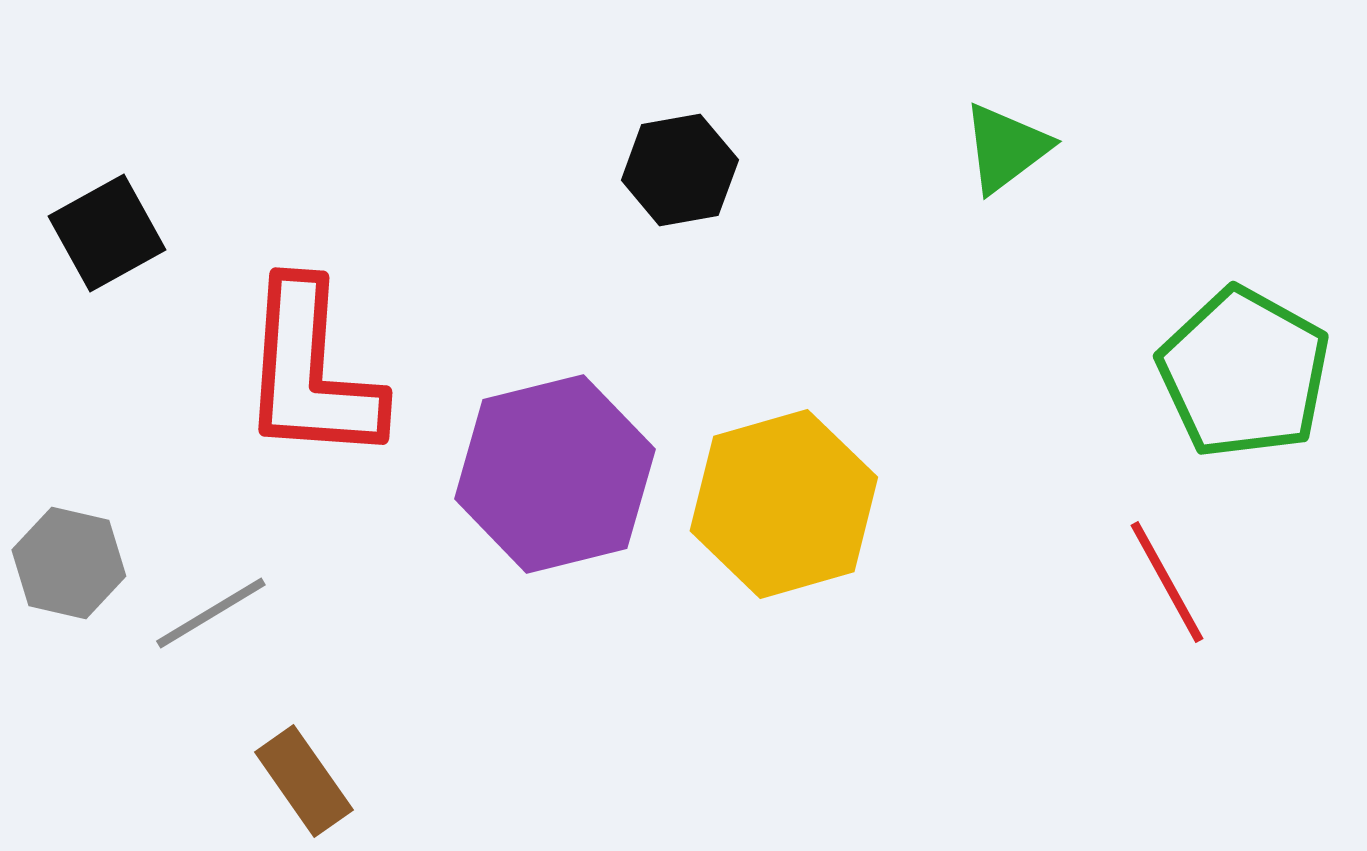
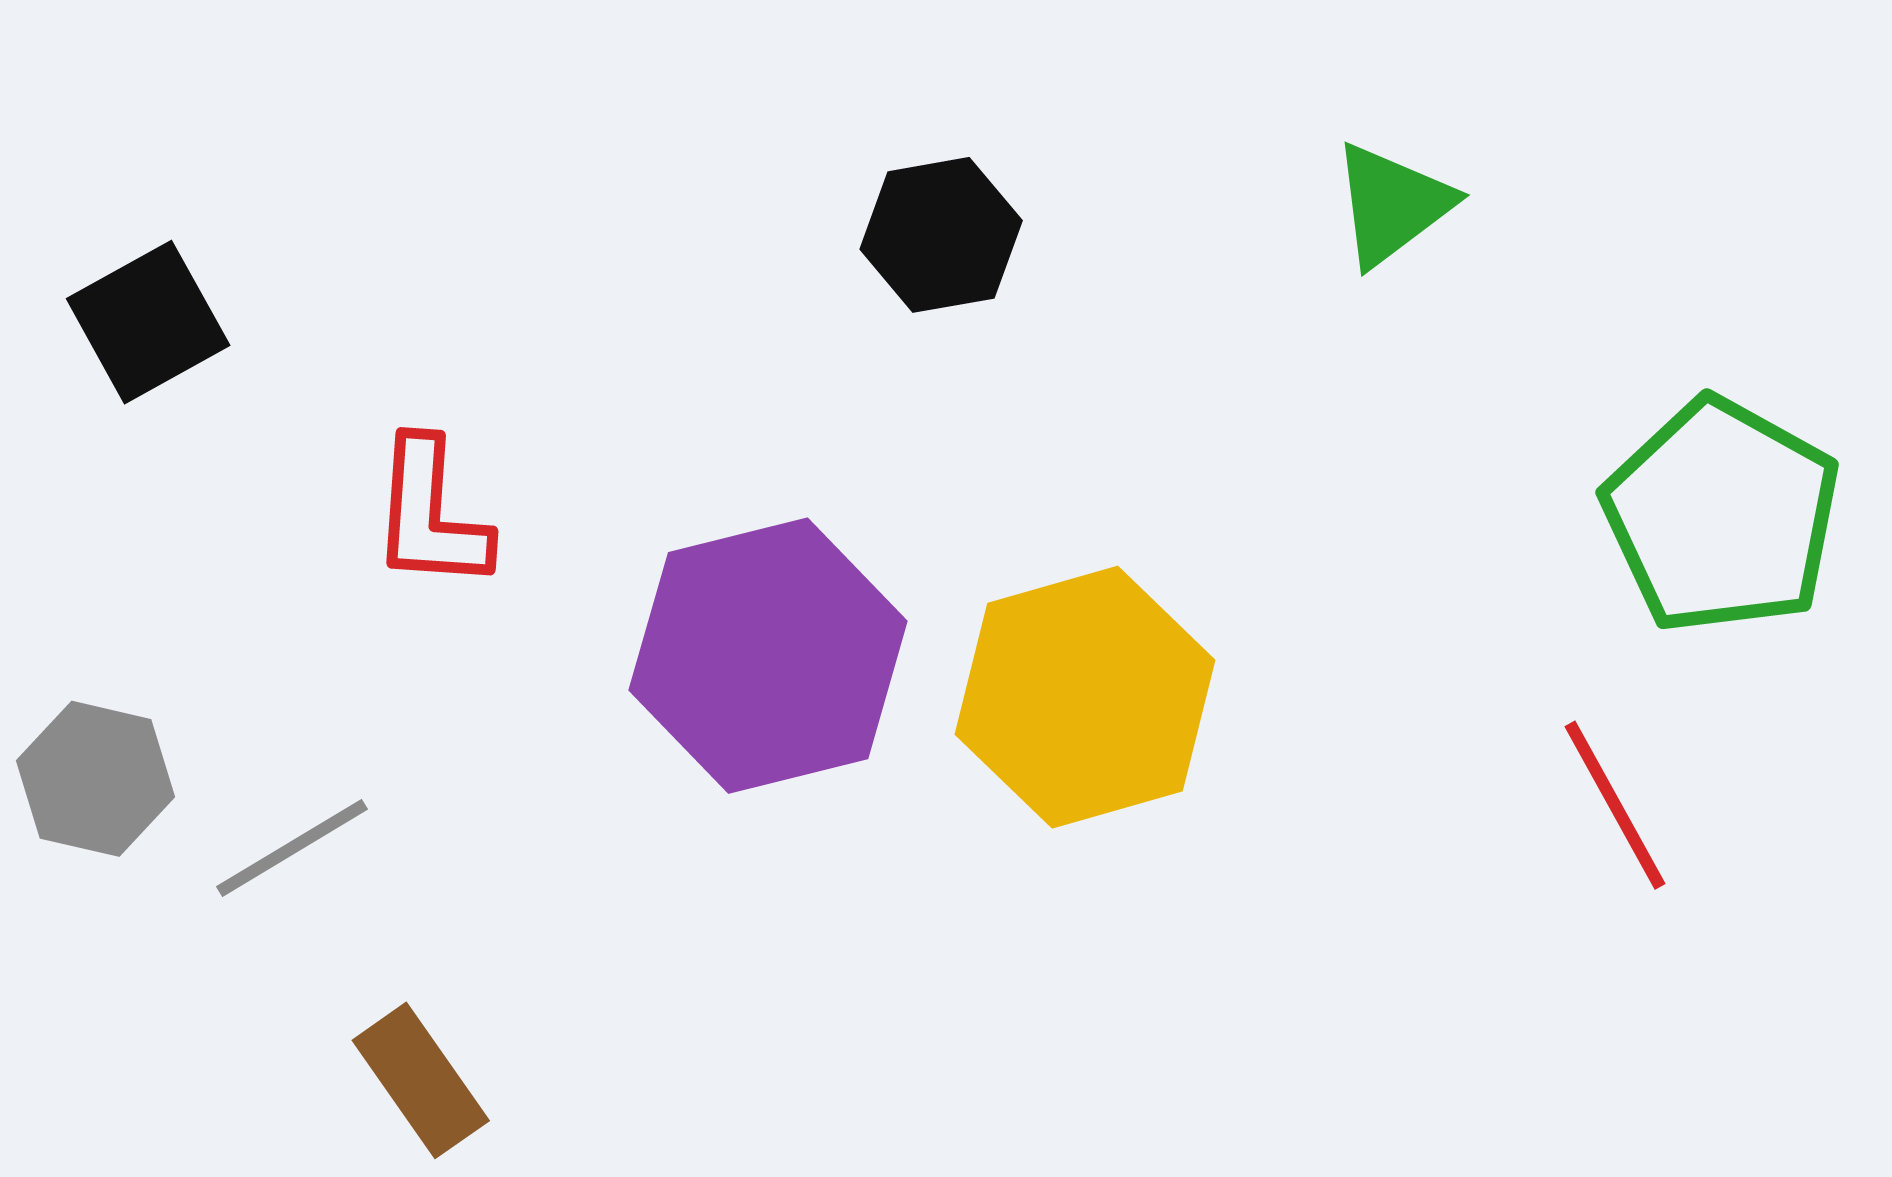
red L-shape: (311, 372) -> (430, 514), size x0.6

